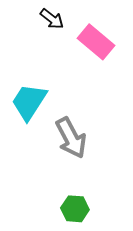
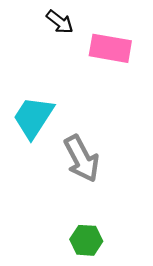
pink rectangle: (96, 42) -> (110, 48), turned -30

